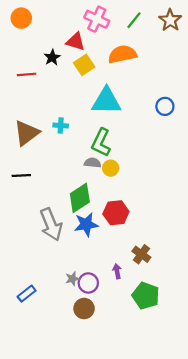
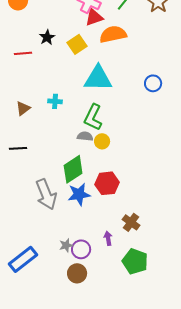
red triangle: (76, 41) -> (94, 17), moved, turned -36
brown triangle: (27, 133) -> (23, 108), size x0.6
blue rectangle: (27, 294) -> (23, 259), size x1.6

